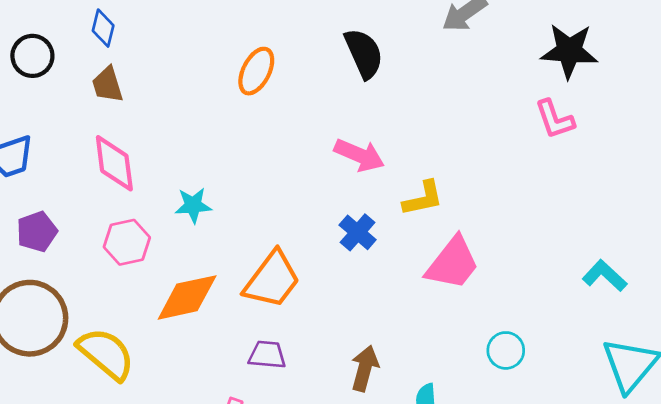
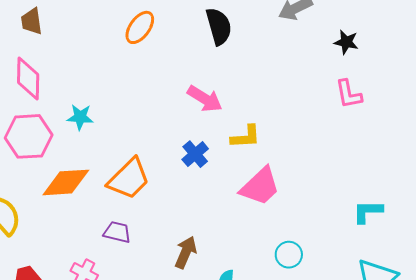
black star: (569, 51) -> (346, 42), moved, size x0.6
pink hexagon: (127, 242) -> (29, 136), size x1.4
cyan L-shape: (605, 276) -> (368, 212), turned -52

